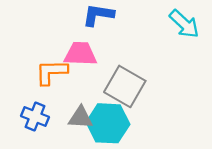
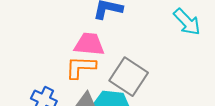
orange L-shape: (51, 72) -> (81, 67), moved

